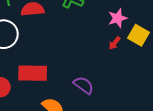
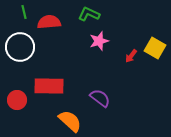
pink star: (118, 18) -> (99, 41), moved

